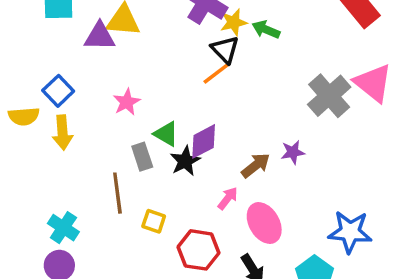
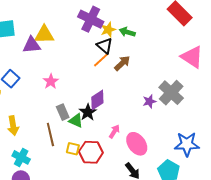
gray cross: (329, 96) -> (171, 93), moved
yellow arrow: (63, 133) -> (13, 126), moved
green triangle: (166, 134) -> (76, 121), moved
brown arrow: (256, 165) -> (122, 63), moved
red hexagon: (199, 250) -> (91, 152), moved

